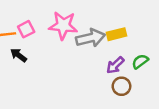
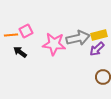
pink star: (63, 25) -> (54, 44), moved
purple arrow: (115, 65) -> (97, 49), moved

